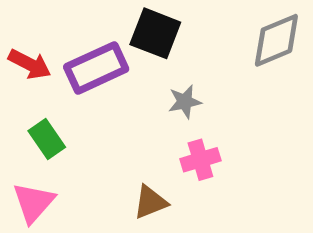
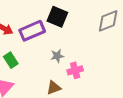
gray star: (185, 102) -> (57, 56), moved

